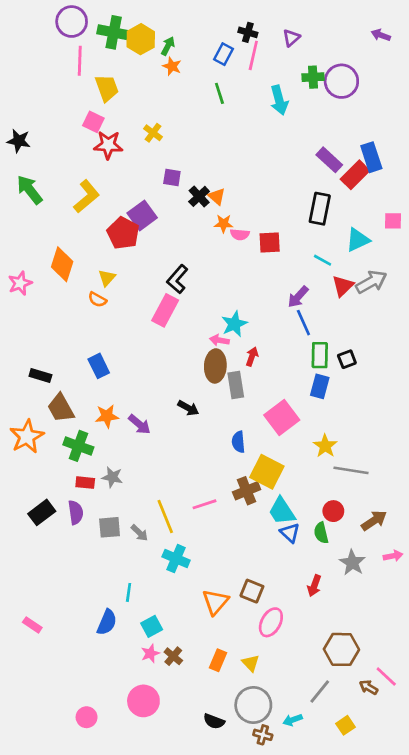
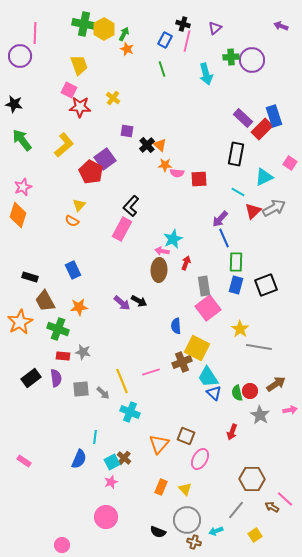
purple circle: (72, 22) -> (20, 56), moved
pink line: (80, 61) -> (35, 33), moved
pink square: (393, 221) -> (290, 163), turned 32
orange diamond: (62, 264) -> (18, 215), moved
pink star: (20, 283) -> (23, 187), moved
black square: (347, 359) -> (266, 285), moved, size x1.6
gray rectangle: (236, 385) -> (204, 286), moved
purple arrow: (139, 424) -> (122, 303), moved
red circle: (333, 511) -> (250, 391), moved
brown cross: (173, 656) -> (124, 458), moved
pink circle: (87, 717) -> (62, 545), moved

